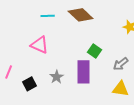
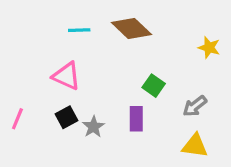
purple rectangle: (84, 72) -> (136, 119), size x0.7
black square: (30, 84) -> (67, 117), moved

